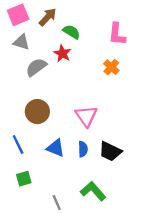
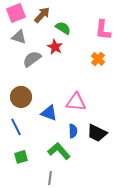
brown circle: (37, 112) -> (21, 97), moved
pink triangle: (86, 116) -> (76, 102), turned -50
blue triangle: (56, 148) -> (49, 113), moved
green L-shape: (93, 191) -> (59, 151), moved
gray line: (57, 203) -> (50, 178), turned 32

